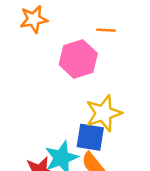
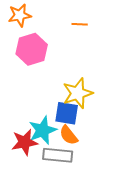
pink hexagon: (78, 59) -> (32, 49), moved

